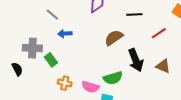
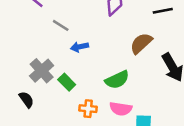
gray cross: (32, 48) -> (42, 71), turned -36
green semicircle: (113, 78) -> (117, 80), moved

